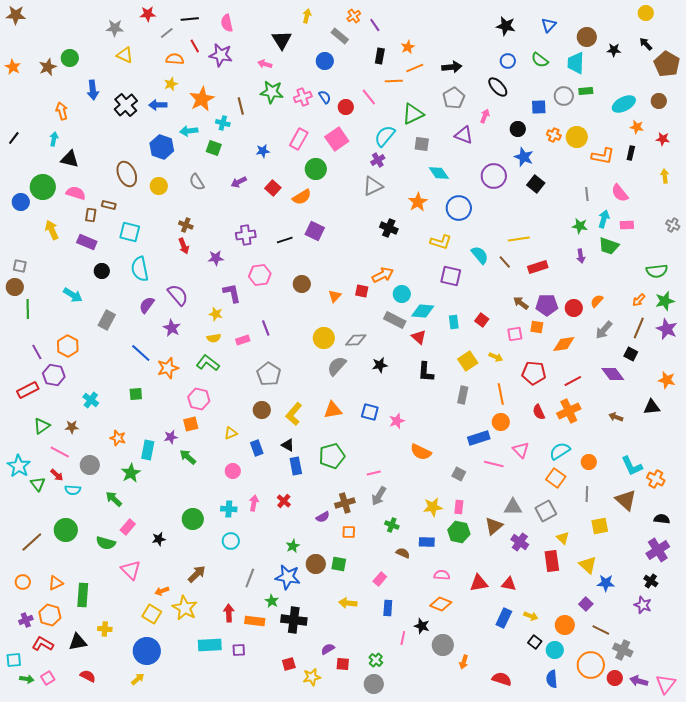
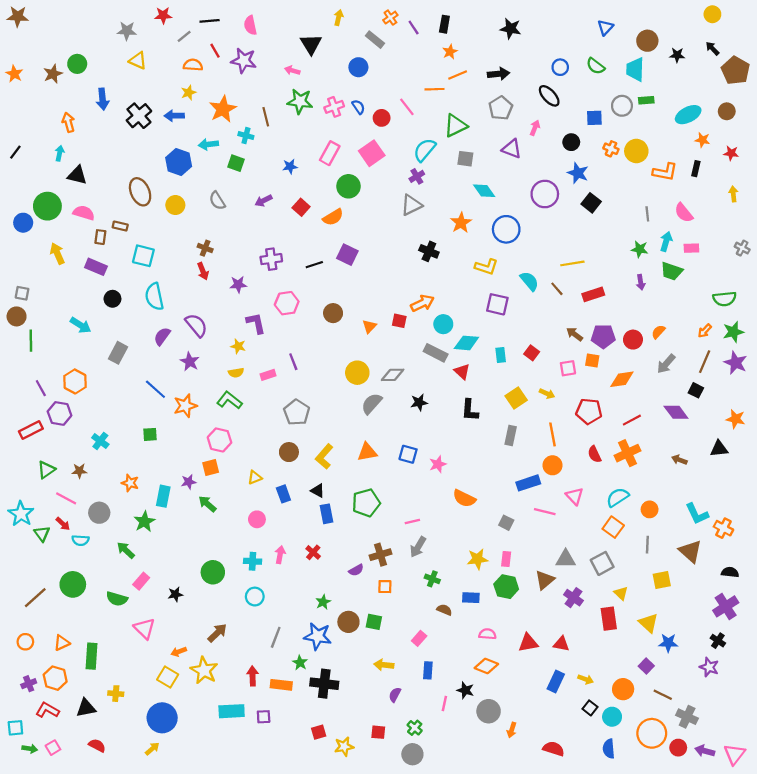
black star: (506, 26) -> (511, 29), moved
black rectangle: (380, 56) -> (444, 24), moved
purple semicircle: (328, 649) -> (395, 695), moved, turned -32

